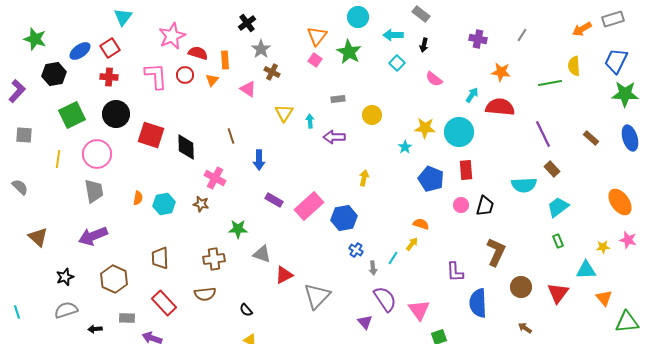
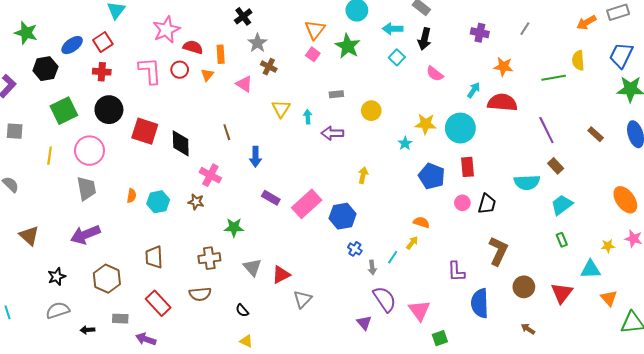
black arrow: (424, 45) -> (424, 39), size x1.5
gray triangle: (262, 254) -> (252, 267), moved, turned 30
gray triangle: (317, 296) -> (303, 299), moved, size x0.7

